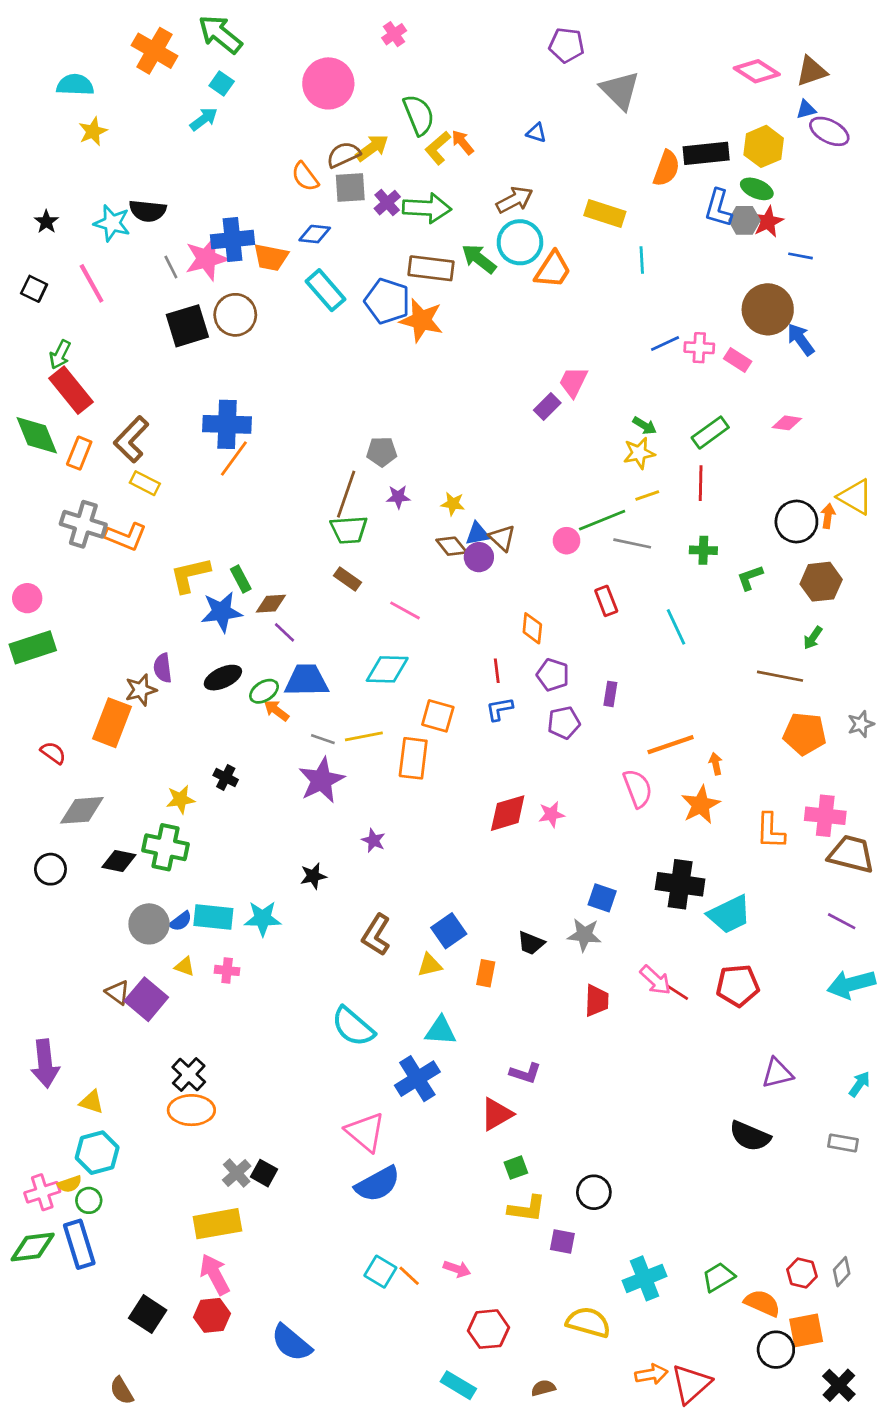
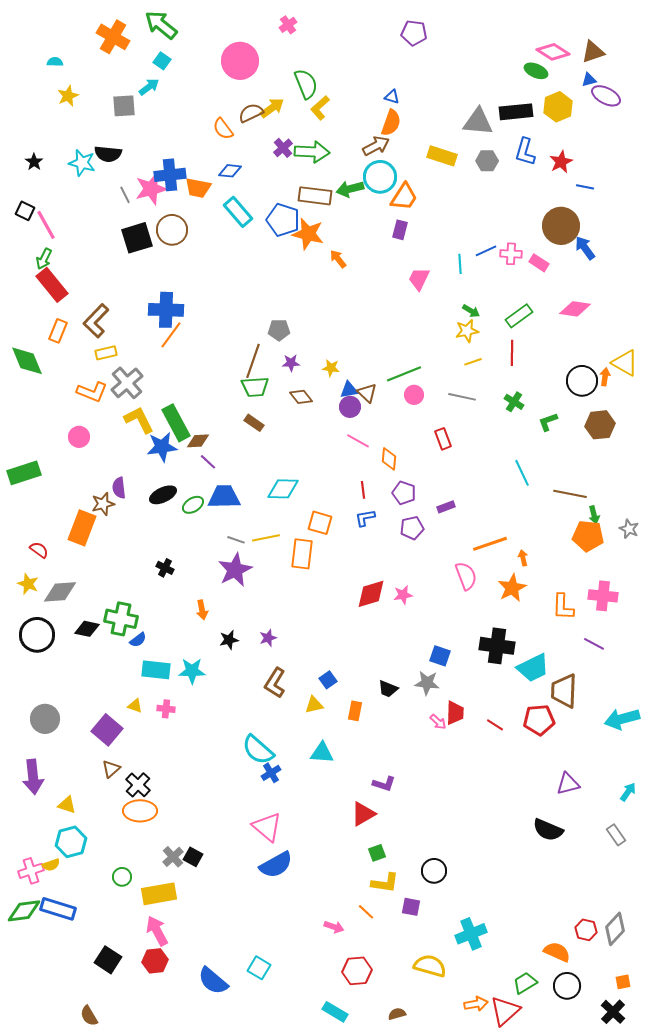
cyan semicircle: (75, 85) -> (55, 62), size x0.6
gray triangle: (620, 90) -> (478, 122), moved, turned -40
orange arrow: (462, 142) -> (338, 259), moved
orange semicircle: (666, 168) -> (391, 123), moved
gray square: (350, 188) -> (124, 106), moved
green ellipse: (757, 189) -> (536, 71), moved
gray hexagon: (744, 220) -> (487, 161), moved
green arrow: (479, 259) -> (350, 189), turned -52
cyan line: (642, 260) -> (460, 264), moved
pink line: (92, 283) -> (46, 225), moved
purple rectangle: (547, 407) -> (400, 230), moved, turned -30
pink diamond: (787, 423) -> (575, 309), size x1.4
green diamond: (37, 435) -> (27, 361), moved
yellow rectangle: (145, 483) -> (106, 353), turned -40
green line: (602, 520) -> (404, 374), moved
gray cross: (83, 524) -> (127, 383), moved, turned 32
brown diamond: (452, 546) -> (301, 397), moved
green cross: (703, 550) -> (514, 402), turned 30
yellow L-shape: (190, 575) -> (139, 420), turned 76
green rectangle: (241, 579) -> (176, 423), size x1.8
pink circle: (27, 598) -> (79, 437), moved
pink line: (405, 610) -> (358, 441), moved
cyan line: (676, 627) -> (522, 473), moved
green arrow: (813, 638) -> (594, 515), moved, turned -48
purple rectangle: (610, 694) -> (446, 507), turned 60
orange arrow: (276, 710) -> (202, 610), moved, turned -138
gray star: (861, 724) -> (629, 529), turned -30
yellow star: (181, 799) -> (28, 584), moved, turned 30
purple star: (374, 840) -> (268, 638), moved, turned 30
brown trapezoid: (851, 854) -> (564, 691), moved, turned -102
black circle: (50, 869) -> (37, 635), size x1.5
blue semicircle: (181, 921) -> (138, 640), moved
purple line: (842, 921) -> (594, 644), moved
gray circle: (149, 924) -> (45, 719), moved
blue square: (449, 931) -> (328, 680), size x0.7
pink arrow: (655, 980) -> (438, 722), moved, size x0.7
brown triangle: (118, 992) -> (111, 769), moved, turned 42
red trapezoid: (597, 1001) -> (455, 713), moved
blue cross: (417, 1079) -> (271, 773), moved, size x0.6
gray rectangle: (843, 1143) -> (616, 835), turned 45
green circle: (89, 1200) -> (122, 877), moved
blue rectangle: (79, 1244) -> (58, 909), turned -56
cyan square: (380, 1272) -> (259, 968), moved
gray diamond: (842, 1272) -> (615, 929), size x1.5
orange line: (409, 1276) -> (366, 912), moved
green trapezoid: (718, 1277) -> (525, 983), moved
orange square: (806, 1330) -> (623, 982), moved, size x0.6

